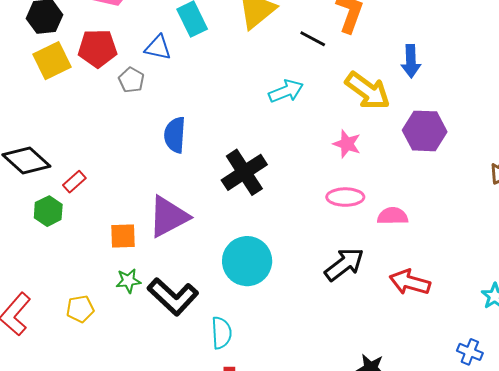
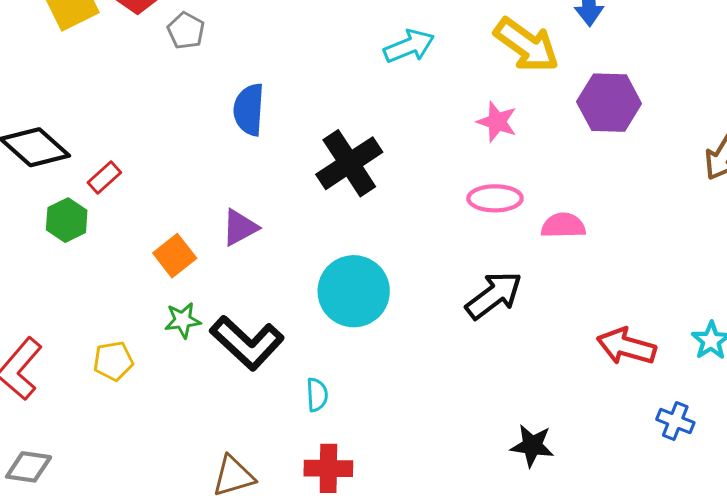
purple triangle: (168, 217) -> (240, 227), size x0.6
orange square: (123, 236) -> (175, 256), turned -36
red arrow: (410, 282) -> (626, 346), moved
cyan semicircle: (221, 333) -> (317, 395), size x0.7

